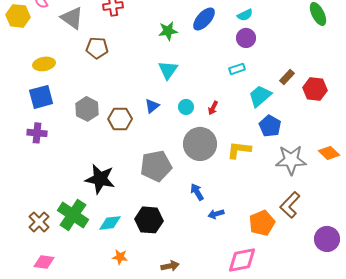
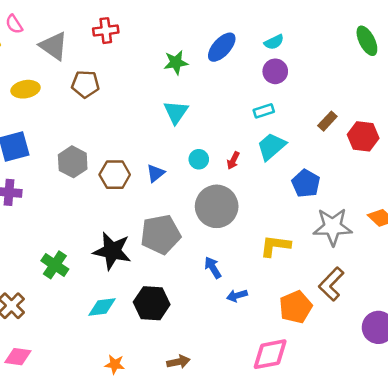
yellow ellipse: (44, 64) -> (26, 89), moved
cyan trapezoid: (260, 96) -> (271, 146), moved
blue triangle: (152, 106) -> (155, 173), moved
yellow L-shape: (239, 150) -> (275, 246), moved
black star: (100, 179) -> (112, 251), moved
green cross: (73, 215) -> (55, 265), moved, size x0.7
orange star: (120, 257) -> (115, 364), moved

